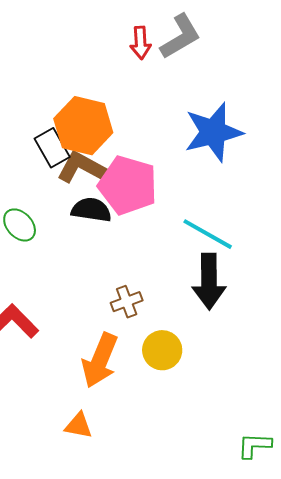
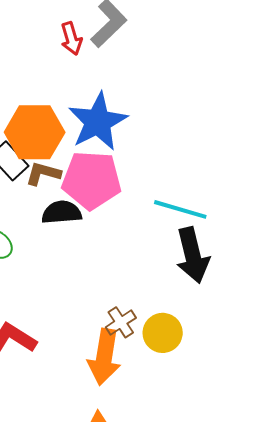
blue star: (213, 132) -> (98, 122), moved
brown L-shape: (82, 168) -> (43, 173), size x0.7
brown cross: (127, 302) -> (121, 322), moved

